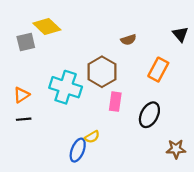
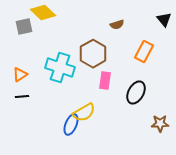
yellow semicircle: (92, 137) -> (84, 112), size x1.6

